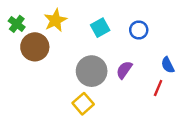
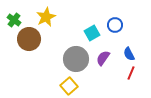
cyan square: (100, 28) -> (92, 33), moved
blue semicircle: (168, 65) -> (129, 54), moved

